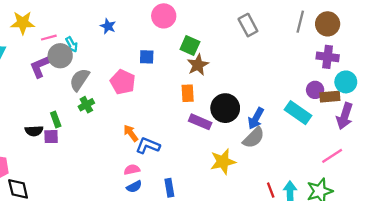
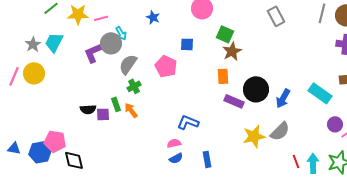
pink line: (49, 38) -> (101, 18), moved
purple circle: (315, 90) -> (335, 124), moved
green rectangle: (56, 119) -> (116, 104), moved
orange arrow: (131, 133) -> (131, 110), moved
gray semicircle: (254, 138) -> (280, 131), moved

